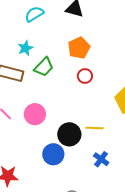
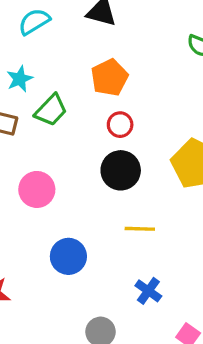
yellow line: (95, 128) -> (140, 229), moved
black circle: (69, 134) -> (121, 170), moved
blue cross: (101, 159) -> (148, 291), moved

